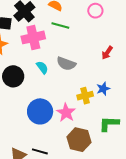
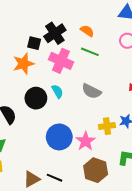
pink cross: (33, 37) -> (61, 61), turned 30
cyan semicircle: (42, 67) -> (57, 91), moved

